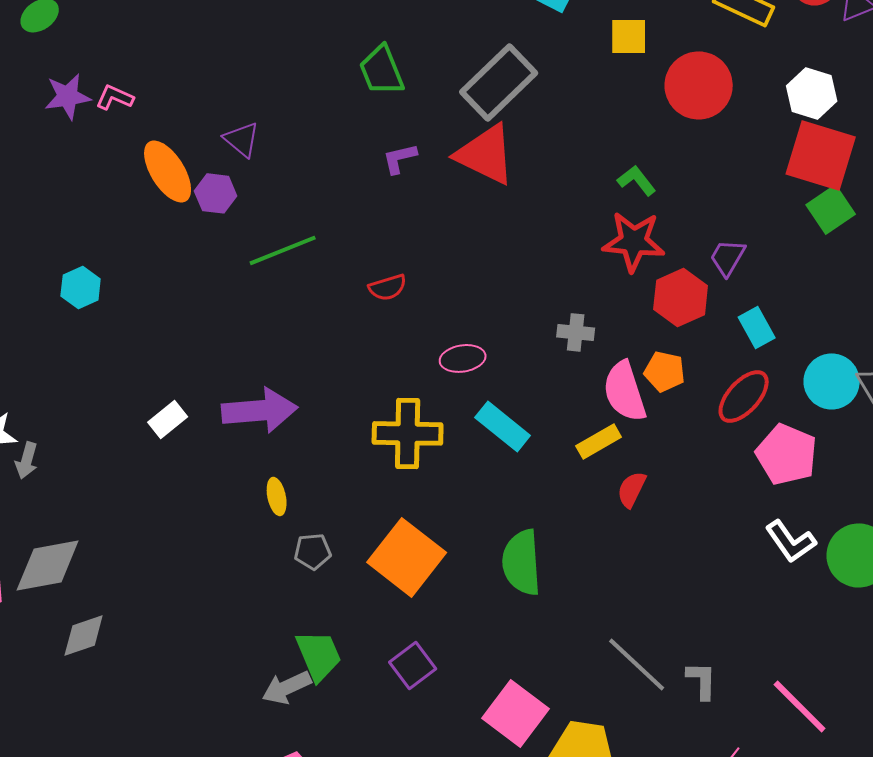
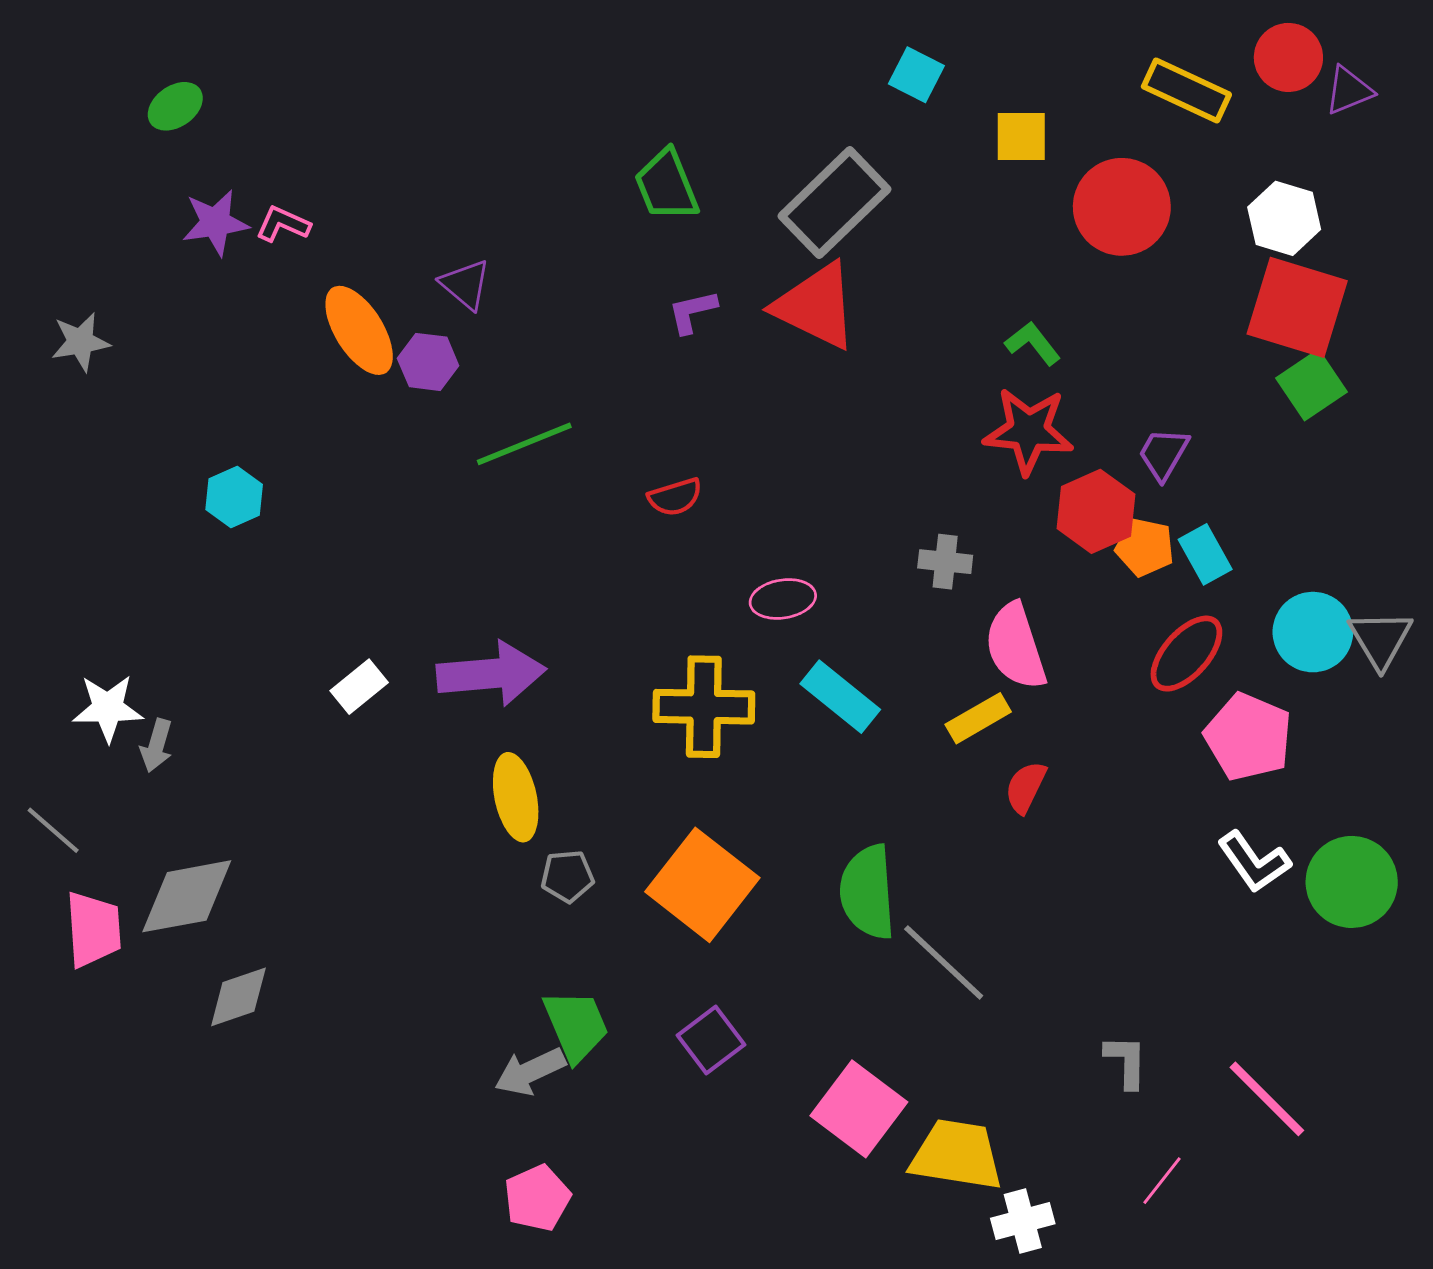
orange pentagon: (665, 371) -> (1145, 547), moved
yellow ellipse: (277, 496) -> (516, 797), size x1.6
gray line: (637, 664) -> (944, 962), moved

